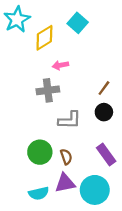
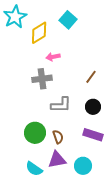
black circle: (104, 112) -> (93, 107), moved
purple rectangle: (106, 154) -> (93, 135), turned -36
cyan circle: (95, 190) -> (83, 166), size x0.7
cyan semicircle: (39, 193) -> (34, 169), turned 48

